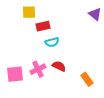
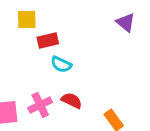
cyan semicircle: (52, 42) -> (61, 64), turned 40

